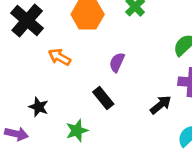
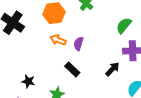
orange arrow: (60, 57) -> (58, 40), moved

